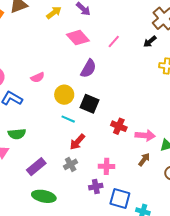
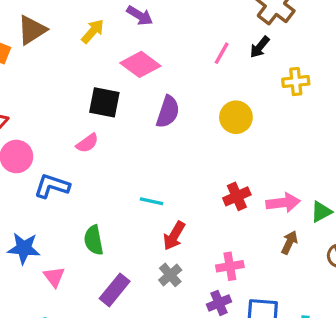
pink line: (114, 42) -> (222, 53), moved
yellow circle: (64, 95) -> (236, 117), moved
black square: (90, 104) -> (104, 102), moved
red cross: (119, 126) -> (237, 196), turned -35
green semicircle: (17, 134) -> (94, 240), moved, turned 96

